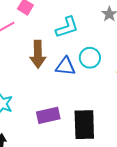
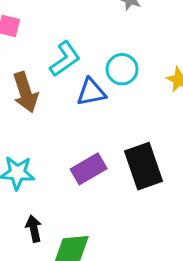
cyan L-shape: (67, 27) -> (65, 59), moved
brown arrow: (38, 54) -> (25, 92), moved

